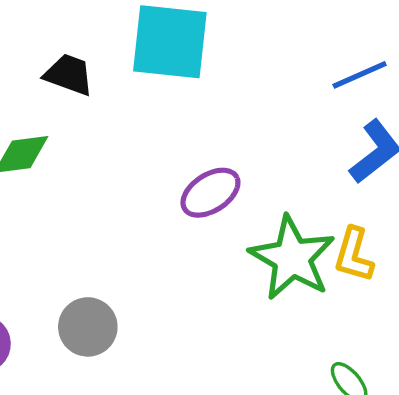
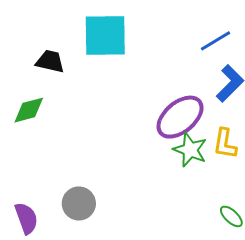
purple ellipse: (210, 193) -> (180, 117), moved, size x1.4
green star: (292, 258) -> (190, 150), size x0.7

